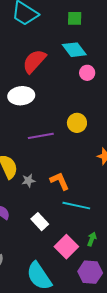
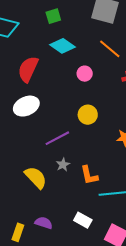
pink circle: (87, 73) -> (85, 74), moved
gray star: (28, 181) -> (63, 165), moved
orange L-shape: (60, 181) -> (89, 175), turned -150

